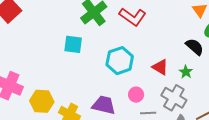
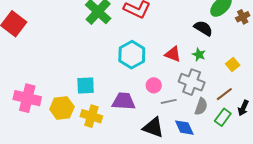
cyan square: (73, 44) -> (86, 86), moved

